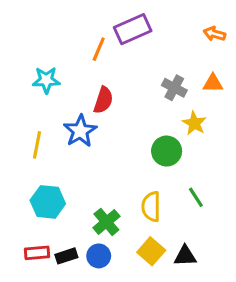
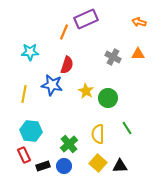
yellow star: (194, 123) -> (86, 91), moved
blue star: (80, 131) -> (52, 85), turned -30
red rectangle: (37, 253) -> (24, 155), moved, turned 70

